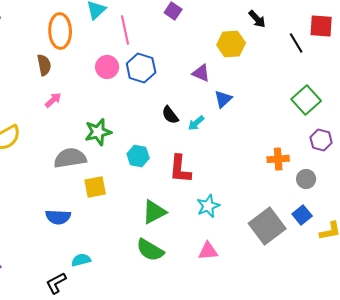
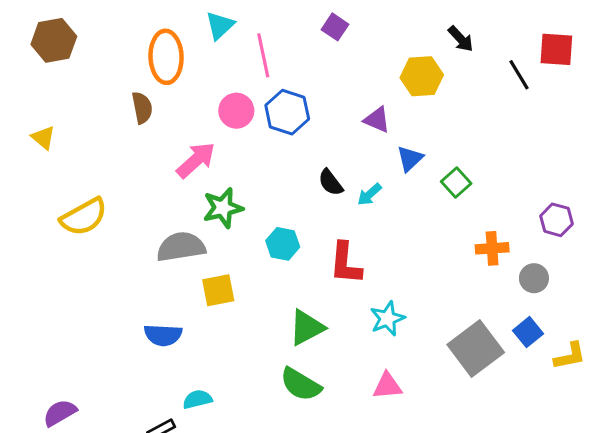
pink arrow: (53, 100) -> (196, 160), moved, size x1.6
green square: (306, 100) -> (456, 182), moved, size x0.7

